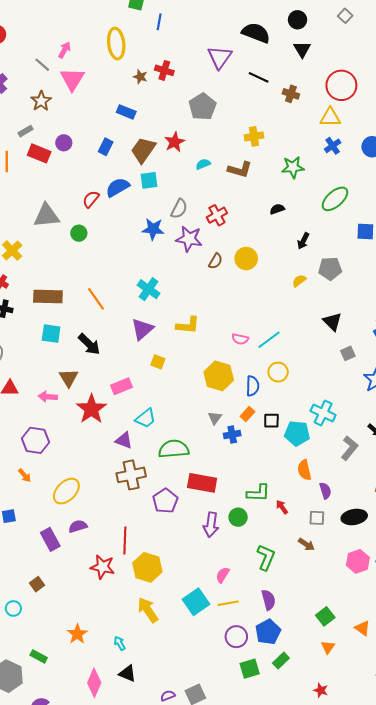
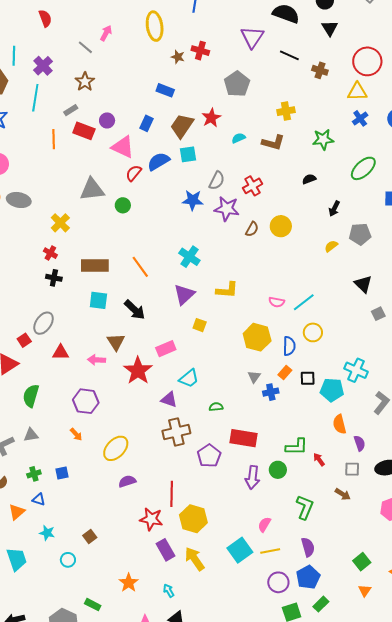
pink triangle: (72, 79) -> (123, 147), moved, turned -35
green semicircle: (174, 449) -> (216, 407), size x0.5
purple rectangle: (50, 539) -> (165, 550), moved

